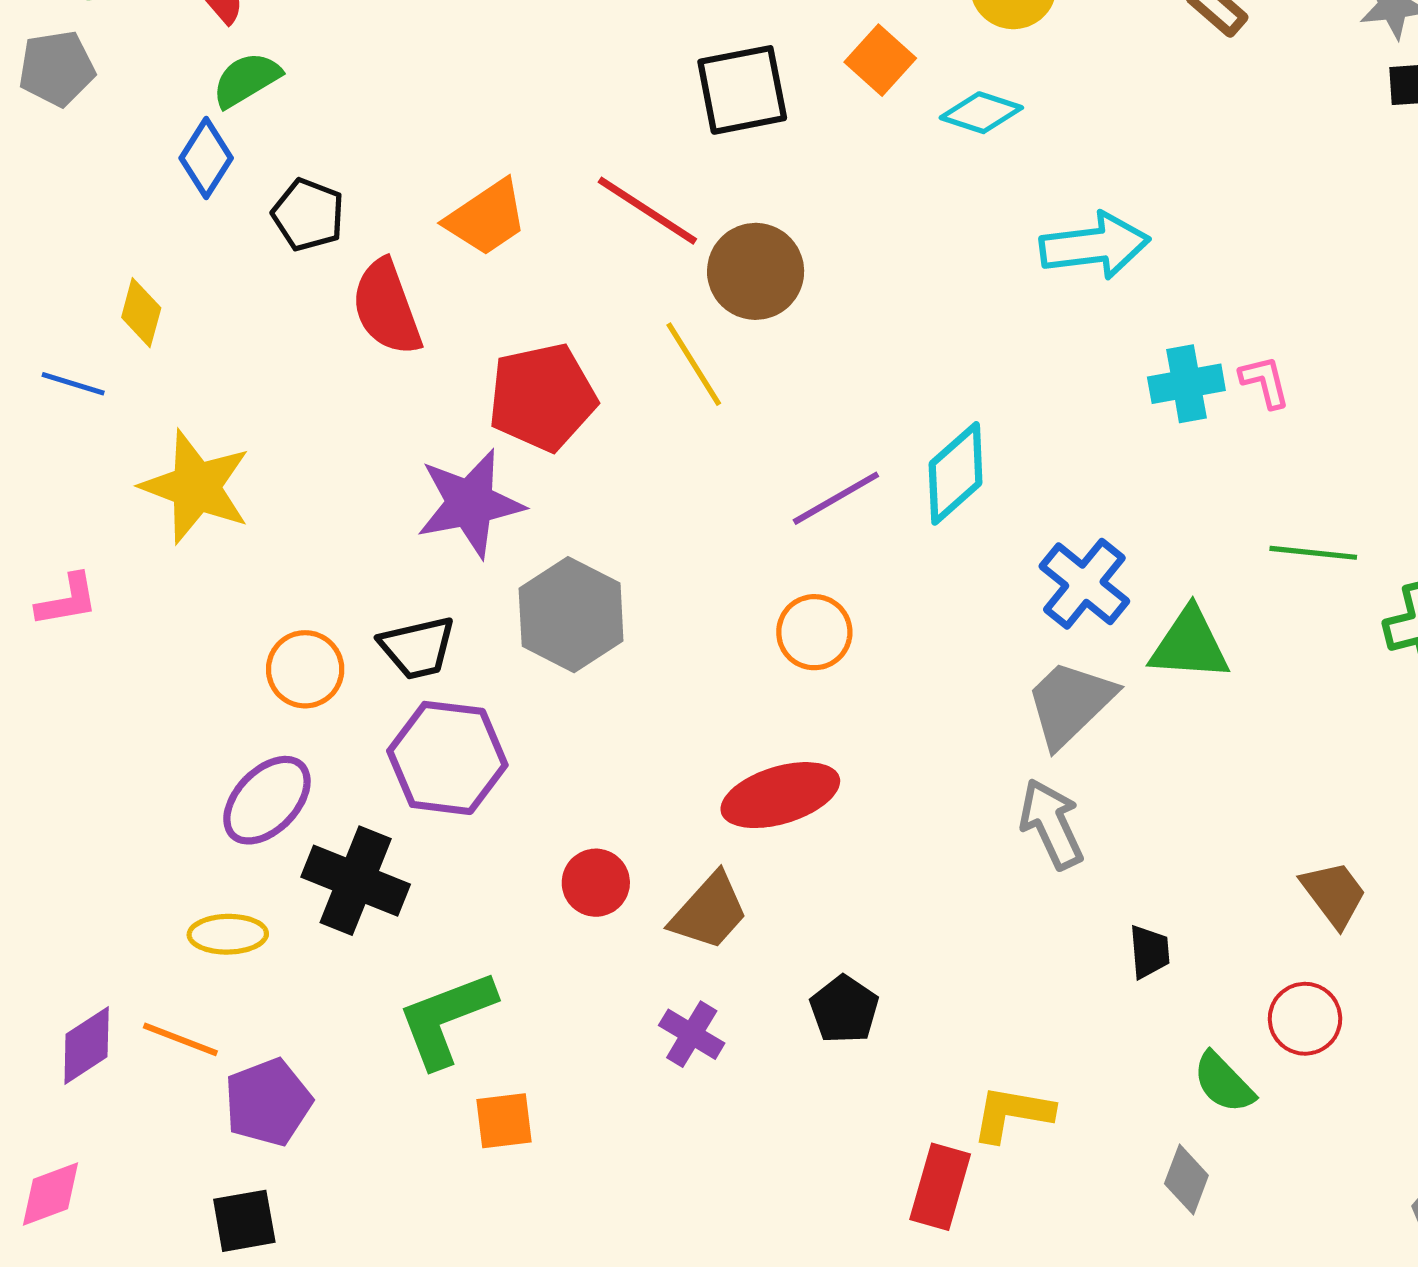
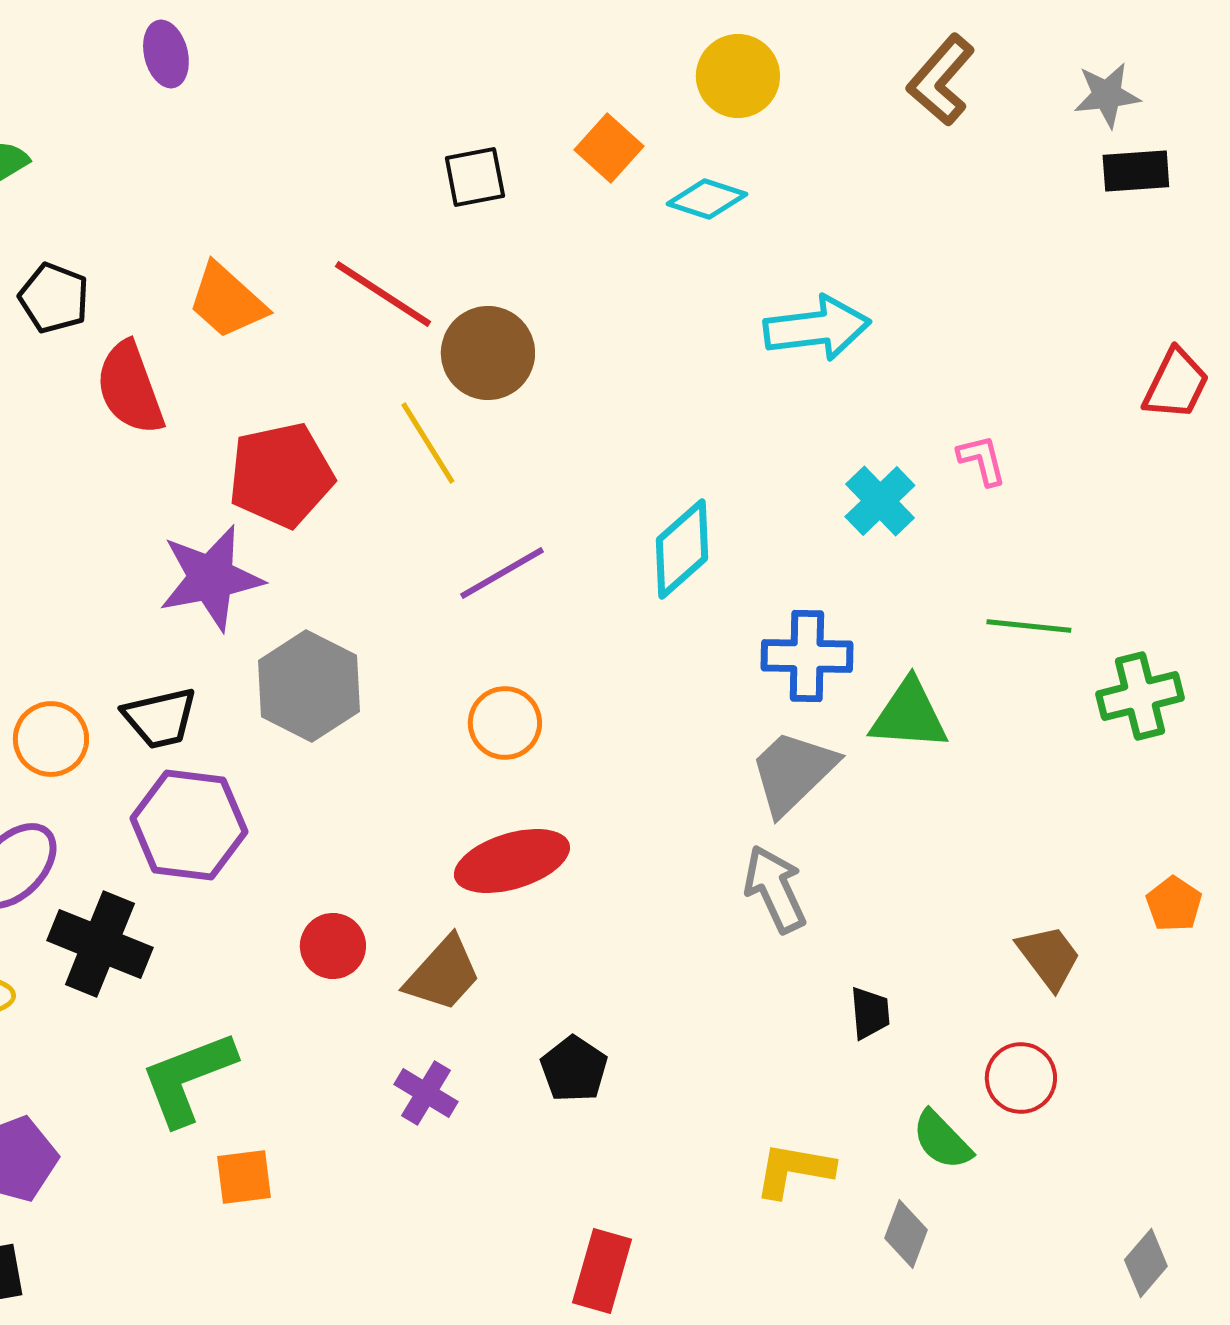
black square: (742, 90) -> (475, 177), size x0.7
orange trapezoid: (487, 218) -> (227, 301), turned 76
cyan cross: (1186, 384) -> (880, 501), moved, turned -34
purple line: (836, 498) -> (502, 573), moved
blue cross: (1084, 584) -> (807, 656), turned -38
orange circle: (814, 632) -> (505, 723), moved
yellow L-shape: (1012, 1114) -> (794, 1170), moved
red rectangle: (940, 1187) -> (602, 1271), moved

